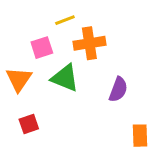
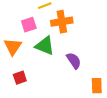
purple semicircle: (118, 89) -> (74, 61), moved, turned -54

